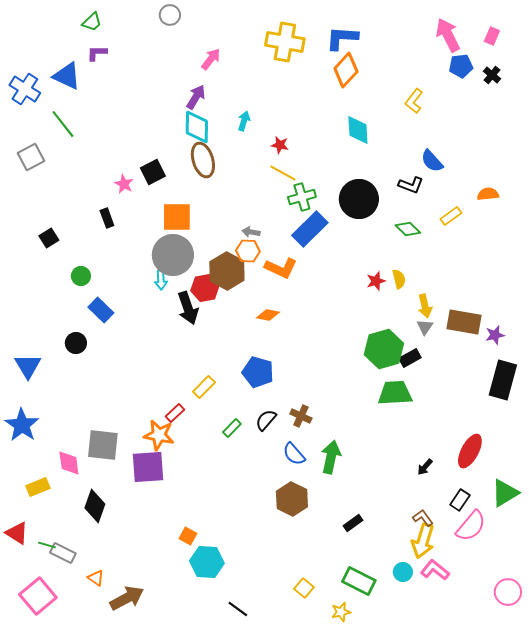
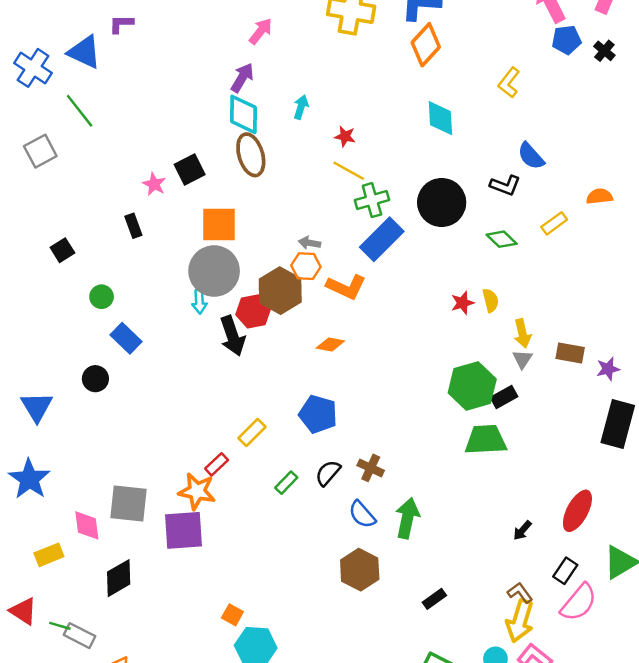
brown rectangle: (464, 322) -> (570, 353), size x0.7
black diamond: (95, 506) -> (119, 578), turned 40

